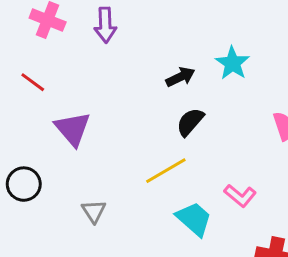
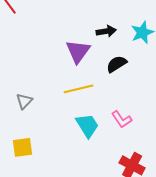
black semicircle: (190, 122) -> (117, 64), moved
purple triangle: (73, 129) -> (78, 51), moved

